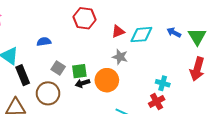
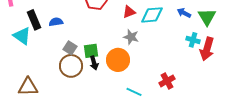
black rectangle: (23, 75) -> (34, 20), moved
black arrow: (82, 83) -> (94, 63), turned -88
cyan cross: (163, 83) -> (193, 40), moved
brown circle: (48, 93) -> (71, 66), moved

